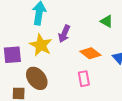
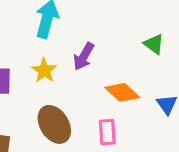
yellow star: (41, 45) -> (44, 71), size x0.7
brown ellipse: (37, 78) -> (54, 124), moved

